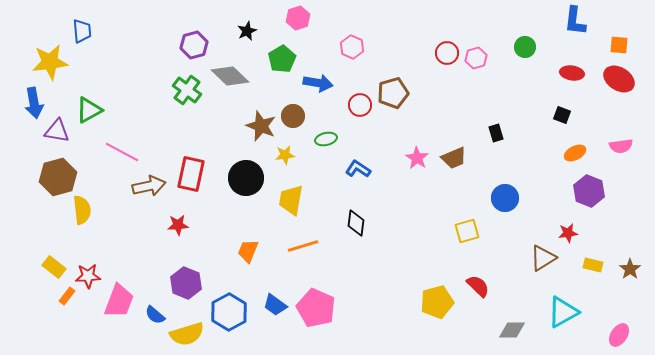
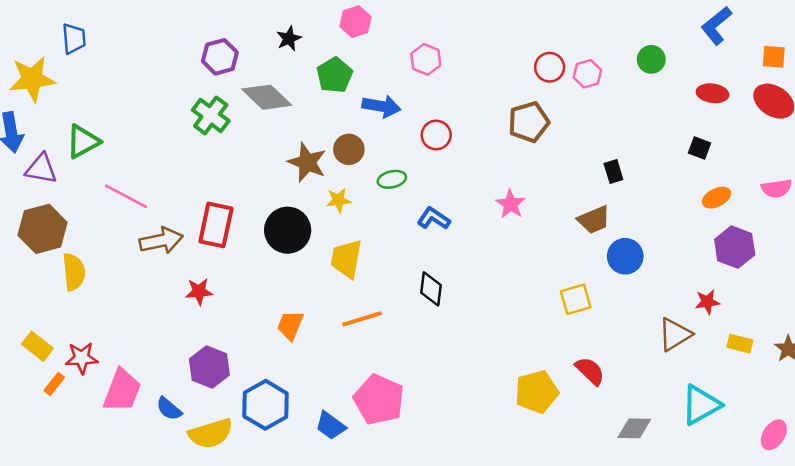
blue L-shape: (575, 21) -> (716, 26), turned 44
brown pentagon: (393, 93) -> (529, 122), moved
brown trapezoid: (454, 158) -> (594, 220), moved
blue trapezoid: (275, 305) -> (331, 426), moved

